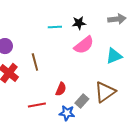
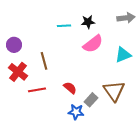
red semicircle: (61, 89) -> (70, 88), turned -72
brown triangle: (105, 92) -> (114, 91), turned -30
red line: (37, 105) -> (37, 90), moved

